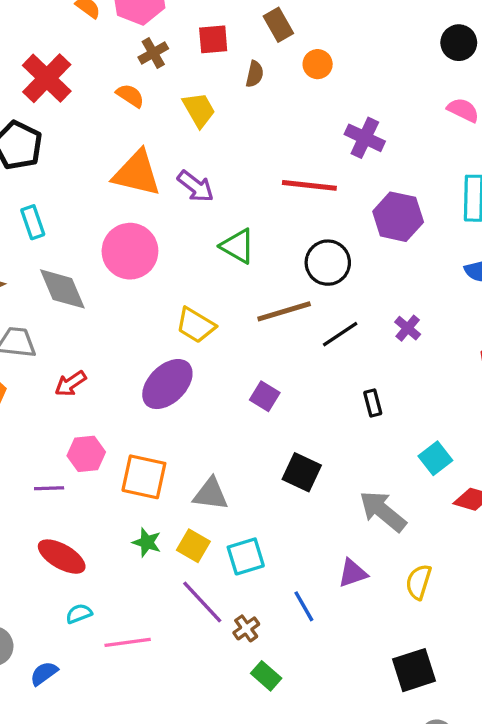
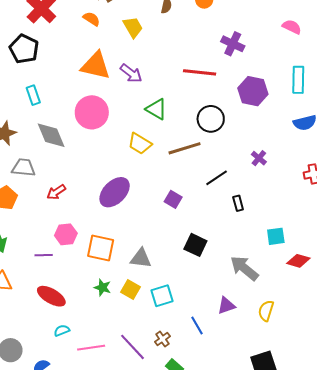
yellow trapezoid: (196, 325) -> (140, 144), moved
black line: (340, 334) -> (217, 178), moved
cyan square: (435, 458) -> (276, 236), turned 30
purple line: (202, 602) -> (132, 347), moved

